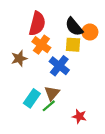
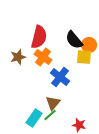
yellow square: (73, 45) -> (84, 57), moved
brown star: (19, 58) -> (18, 57), moved
cyan rectangle: (32, 98) -> (34, 118), moved

